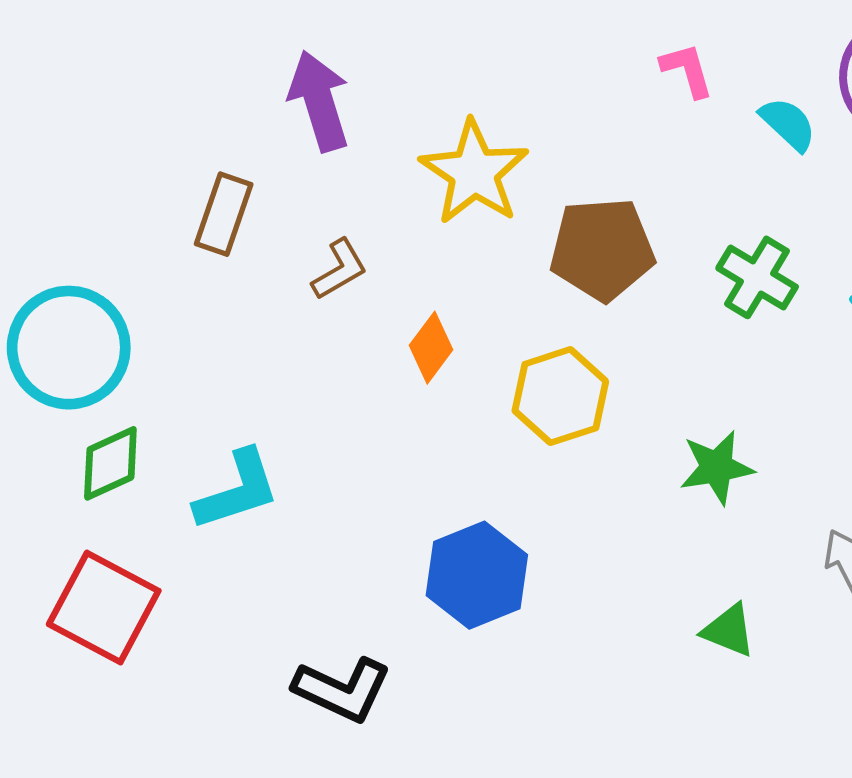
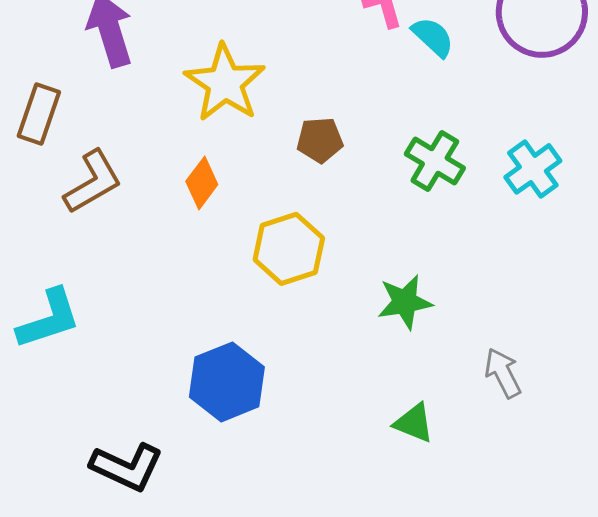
cyan semicircle: (788, 124) -> (433, 37), moved
brown pentagon: (602, 249) -> (320, 140), size x0.6
brown L-shape: (339, 269) -> (93, 182), moved, size x1.4
orange diamond: (431, 348) -> (202, 183), moved

